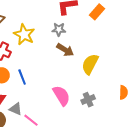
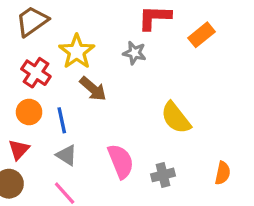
brown arrow: (65, 50) -> (93, 89), moved
yellow semicircle: (90, 64) -> (176, 118), turned -75
gray triangle: (16, 109) -> (67, 155), moved

